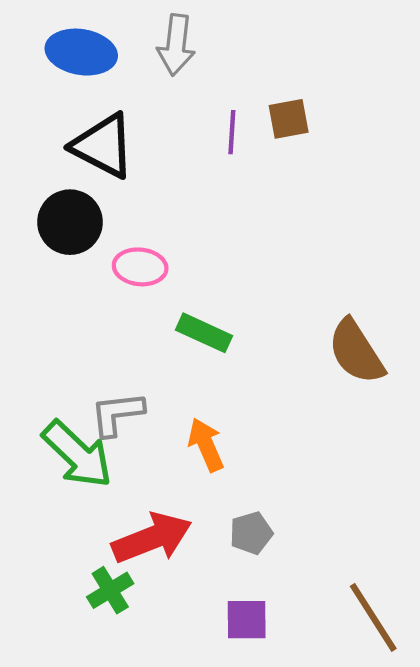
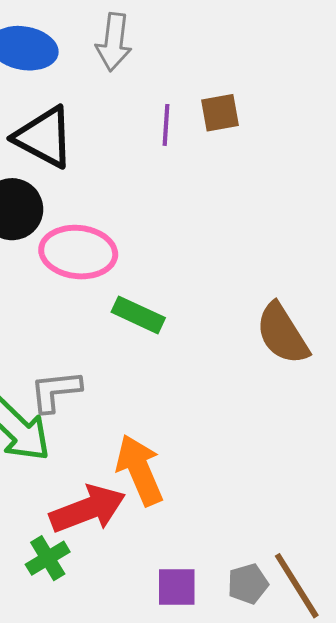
pink ellipse: (140, 267) -> (78, 252), size x1.5
orange arrow: (206, 445) -> (140, 470), moved, size x1.4
gray pentagon: (251, 533) -> (248, 584), moved

